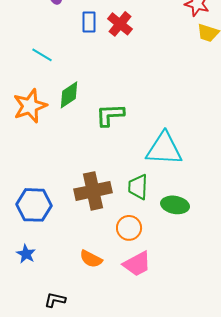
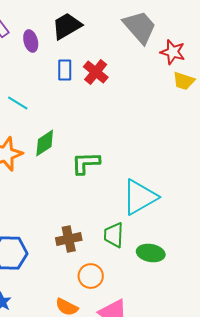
cyan triangle: (164, 149) -> (140, 197), turned -33
brown cross: (93, 191) -> (69, 239), size x0.7
orange circle: (129, 228) -> (91, 276), moved

